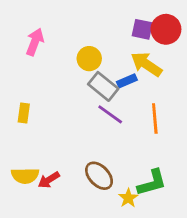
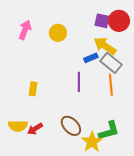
yellow circle: (89, 59) -> (58, 33), moved
gray rectangle: (103, 86) -> (111, 63), moved
yellow rectangle: (24, 113) -> (33, 89), moved
purple line: (110, 114) -> (79, 82), turned 54
yellow star: (128, 198) -> (92, 142), size x1.5

